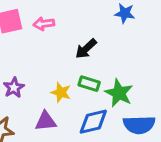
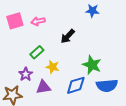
green rectangle: (89, 84) -> (37, 52), moved, turned -56
purple star: (14, 88) -> (26, 74), moved

